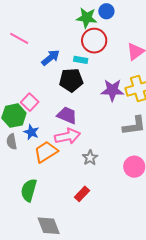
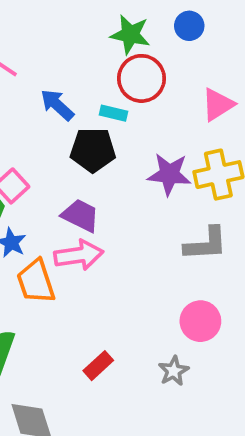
blue circle: (106, 11) -> (189, 26), moved
blue arrow: (51, 58) -> (57, 105), turned -102
orange trapezoid: (46, 152) -> (36, 282), turned -80
gray star: (90, 158) -> (174, 371), moved

